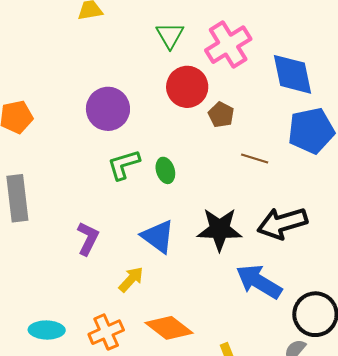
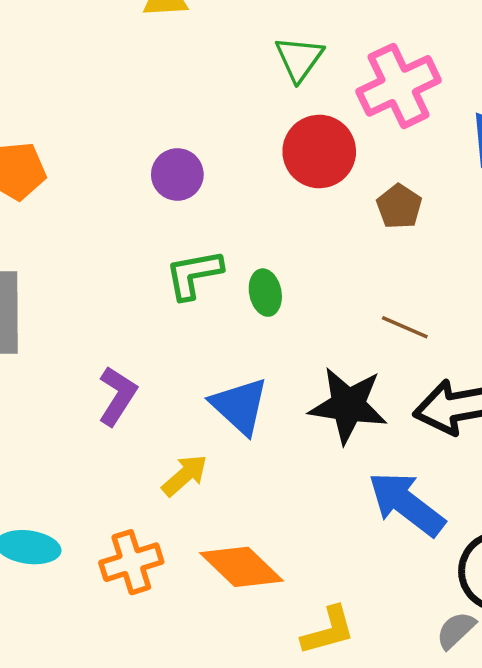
purple circle: (108, 109) -> (177, 174), size x0.7
brown pentagon: (221, 115) -> (399, 207), moved
brown line: (255, 158) -> (405, 327), moved

